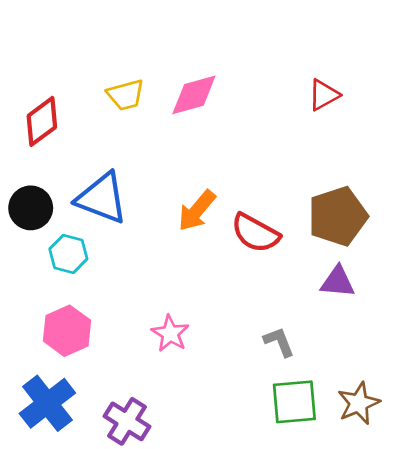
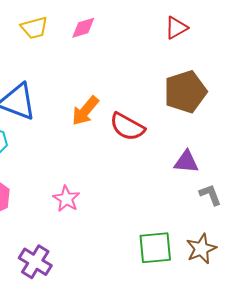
pink diamond: (194, 95) -> (83, 28), size x0.7
brown pentagon: (338, 216) -> (185, 92), moved
gray L-shape: (279, 342) -> (210, 195), moved

